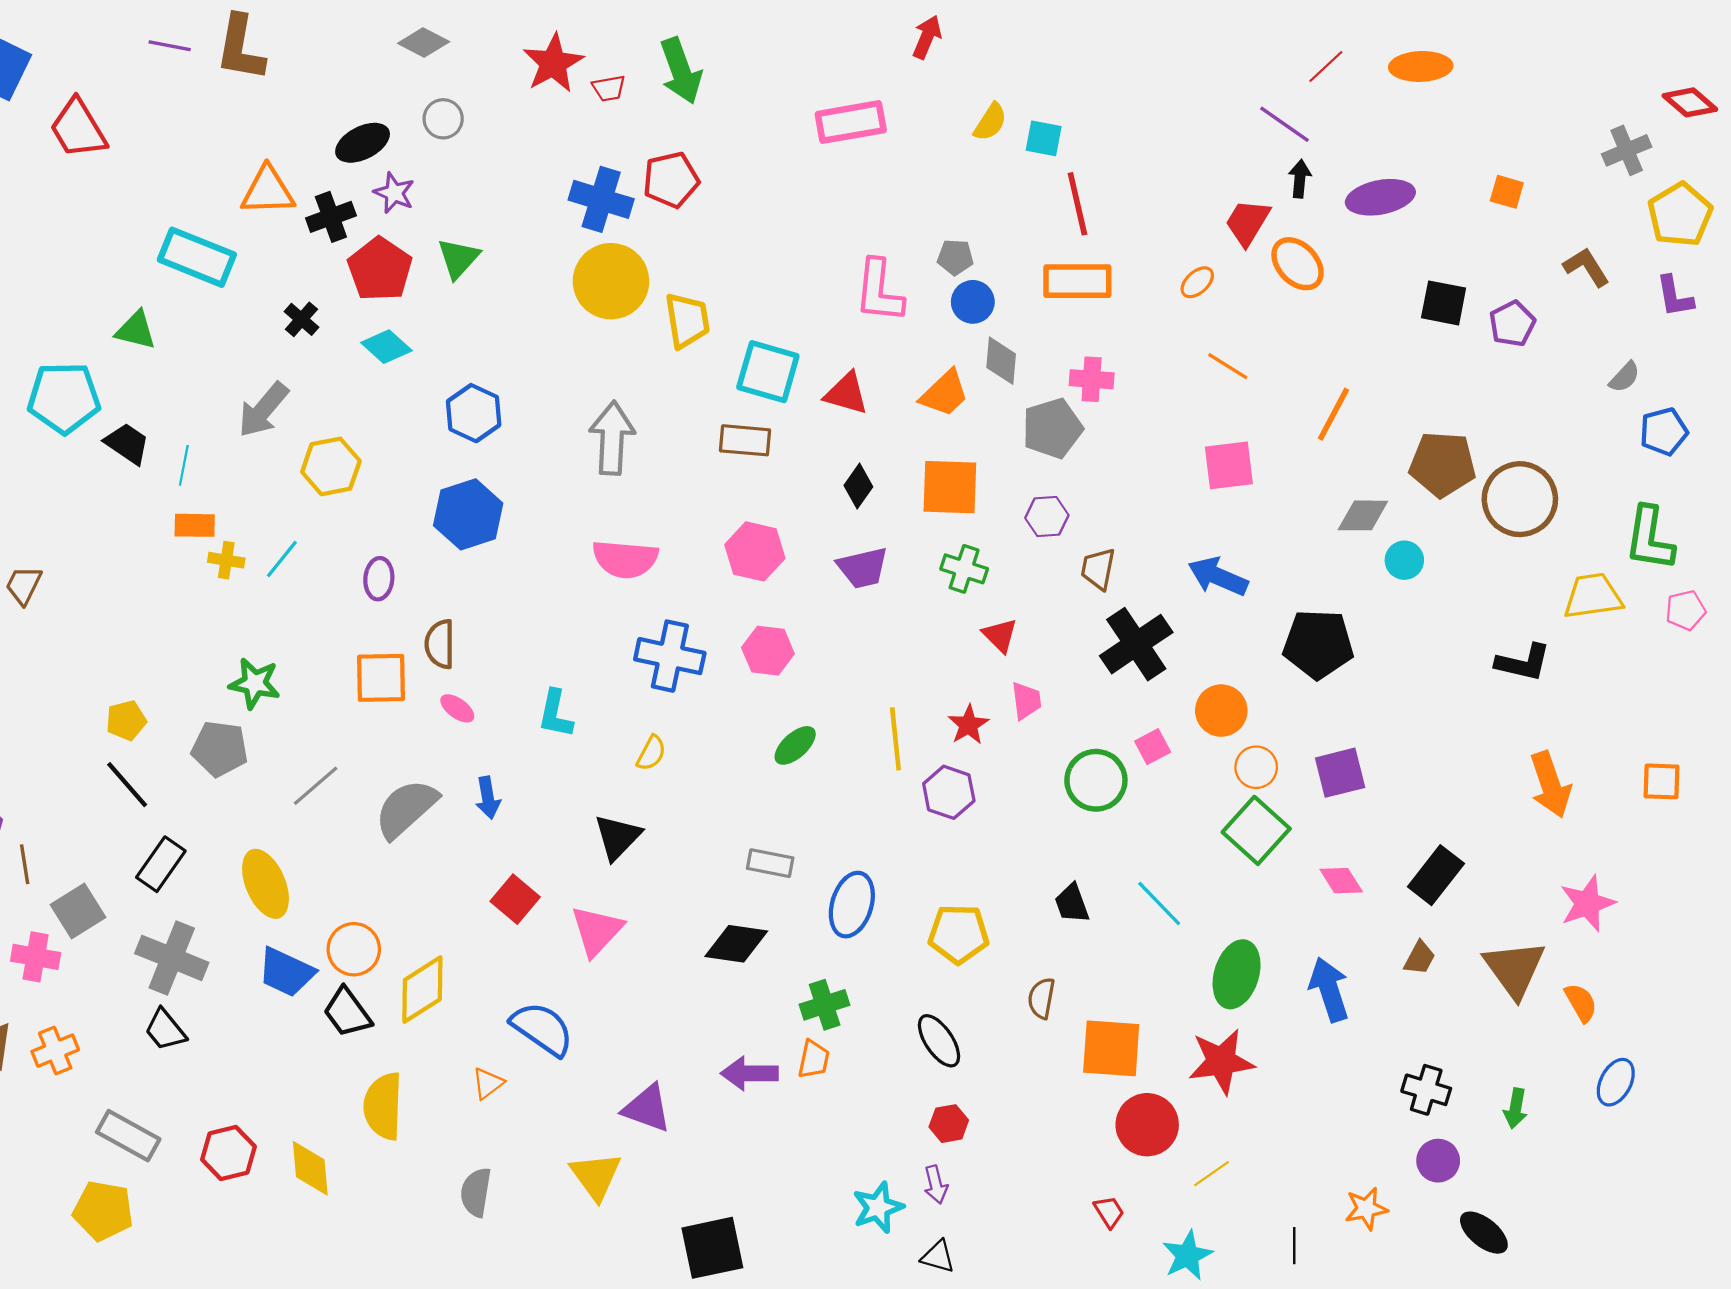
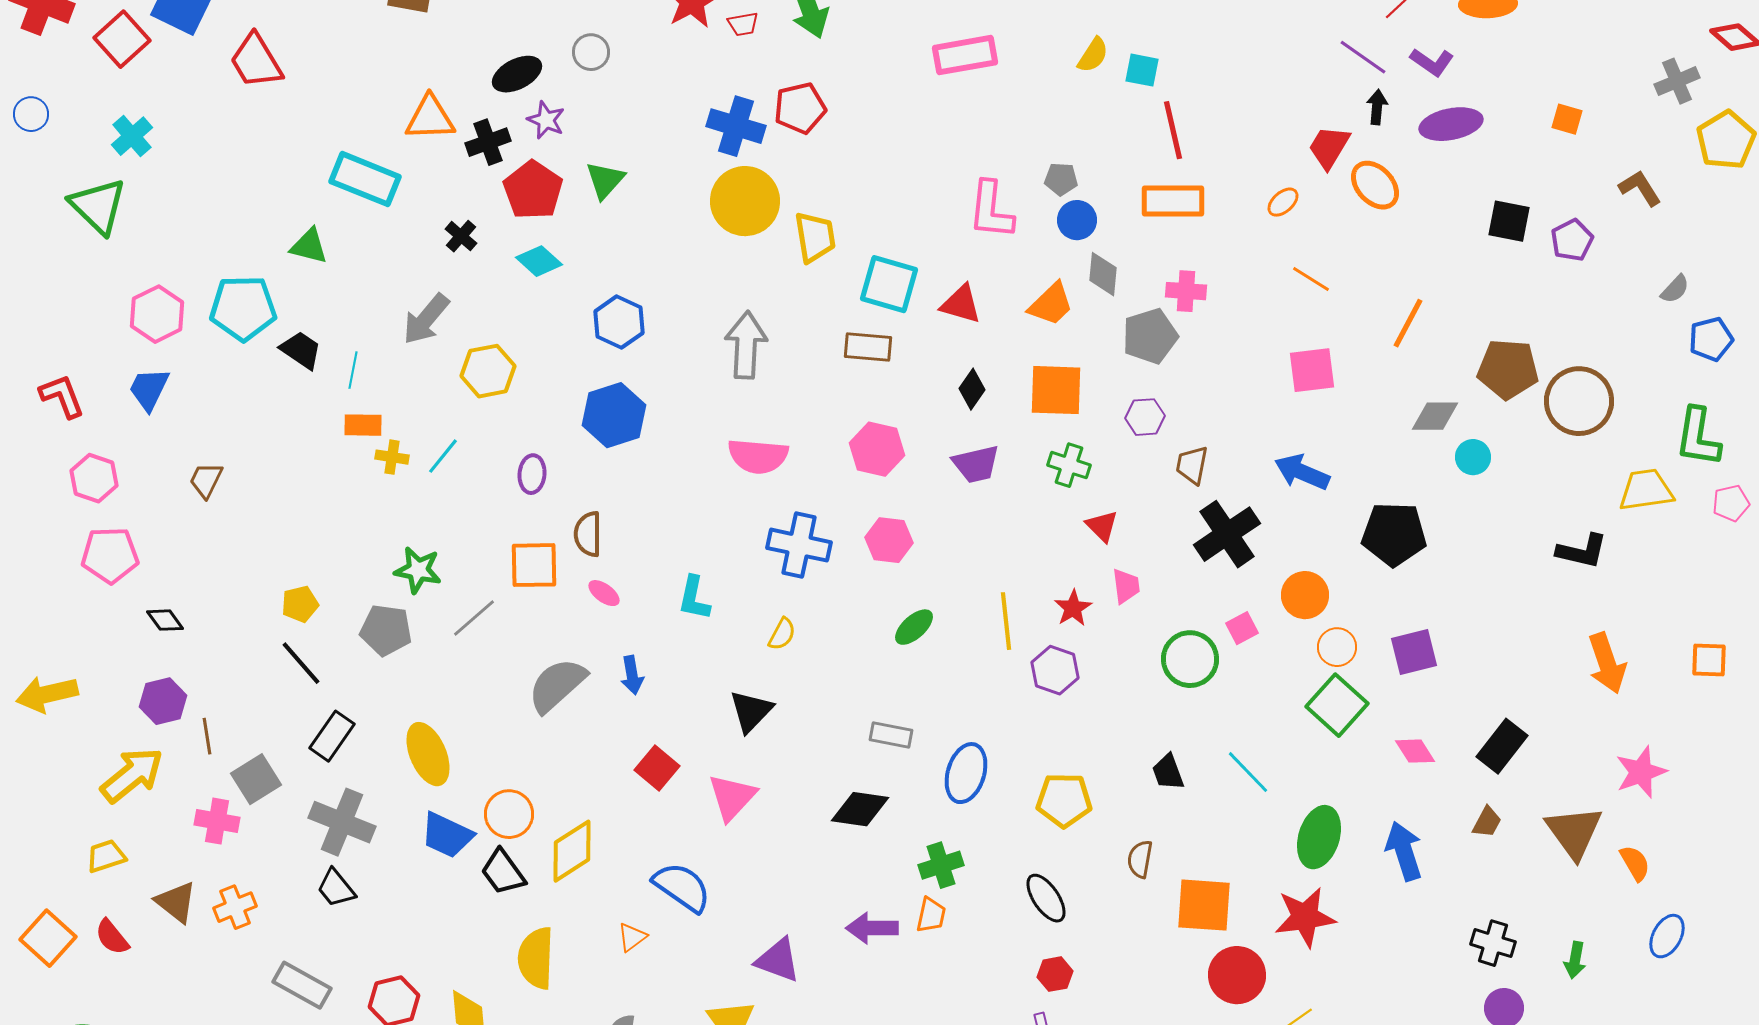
purple L-shape: (1675, 296) -> (1432, 62), moved, turned -45
gray line: (316, 786) -> (474, 618), moved

